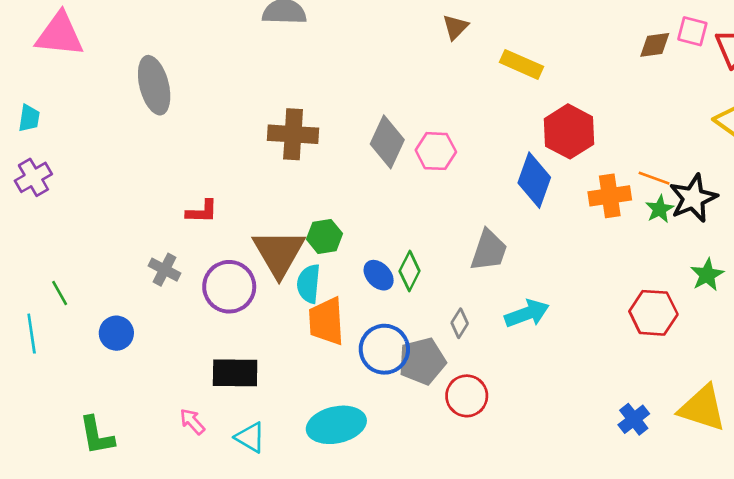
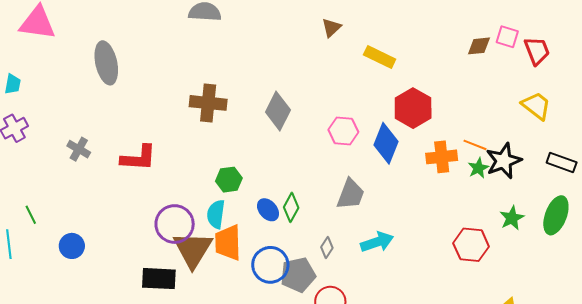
pink hexagon: (436, 151) -> (343, 131), moved
red L-shape: (202, 211) -> (138, 158), size x1.5
brown triangle: (279, 253) -> (193, 250), moved
gray cross: (164, 270) -> (79, 149), moved
purple circle: (229, 287) -> (175, 224), moved

